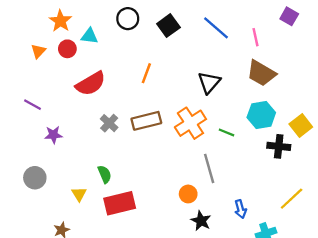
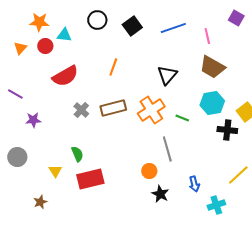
orange star: (60, 21) -> (39, 22), turned -30
blue line: (216, 28) -> (173, 28), turned -60

